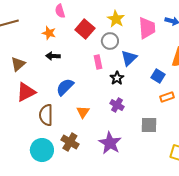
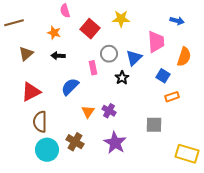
yellow star: (116, 19) -> (121, 19), turned -30
pink trapezoid: (147, 28) -> (156, 42), moved
gray circle: (110, 41) -> (109, 54), moved
pink rectangle: (98, 62) -> (93, 68), moved
brown triangle: (18, 64) -> (26, 54), moved
purple cross: (117, 105) -> (109, 111), moved
brown semicircle: (46, 115) -> (40, 122), moved

